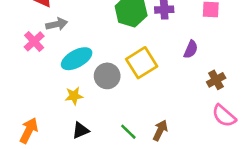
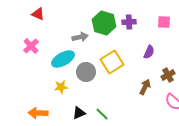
gray arrow: (57, 24) -> (80, 37), moved
orange arrow: (29, 130) -> (38, 113), moved, turned -114
black triangle: (81, 130) -> (79, 113), moved
brown arrow: (160, 130) -> (145, 87), moved

